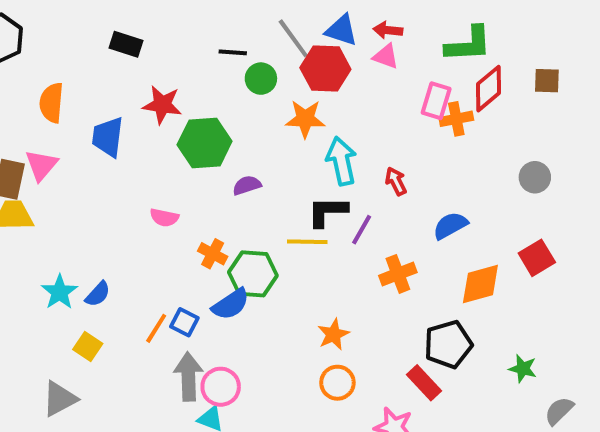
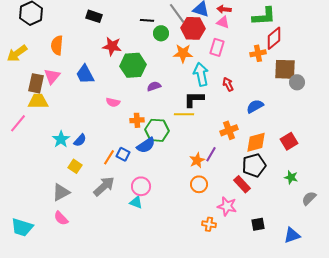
brown square: (547, 81) -> (285, 69), moved, size x1.6
pink rectangle: (436, 101) -> (217, 47), moved
blue trapezoid: (108, 137) -> (85, 74), moved, turned -35
purple line: (362, 230) -> (211, 154), moved
orange cross: (213, 254) -> (137, 120), turned -32
red square: (537, 258) -> (289, 141), moved
orange diamond: (480, 284) -> (256, 142), moved
gray arrow: (188, 377) -> (104, 186), moved, turned 50

